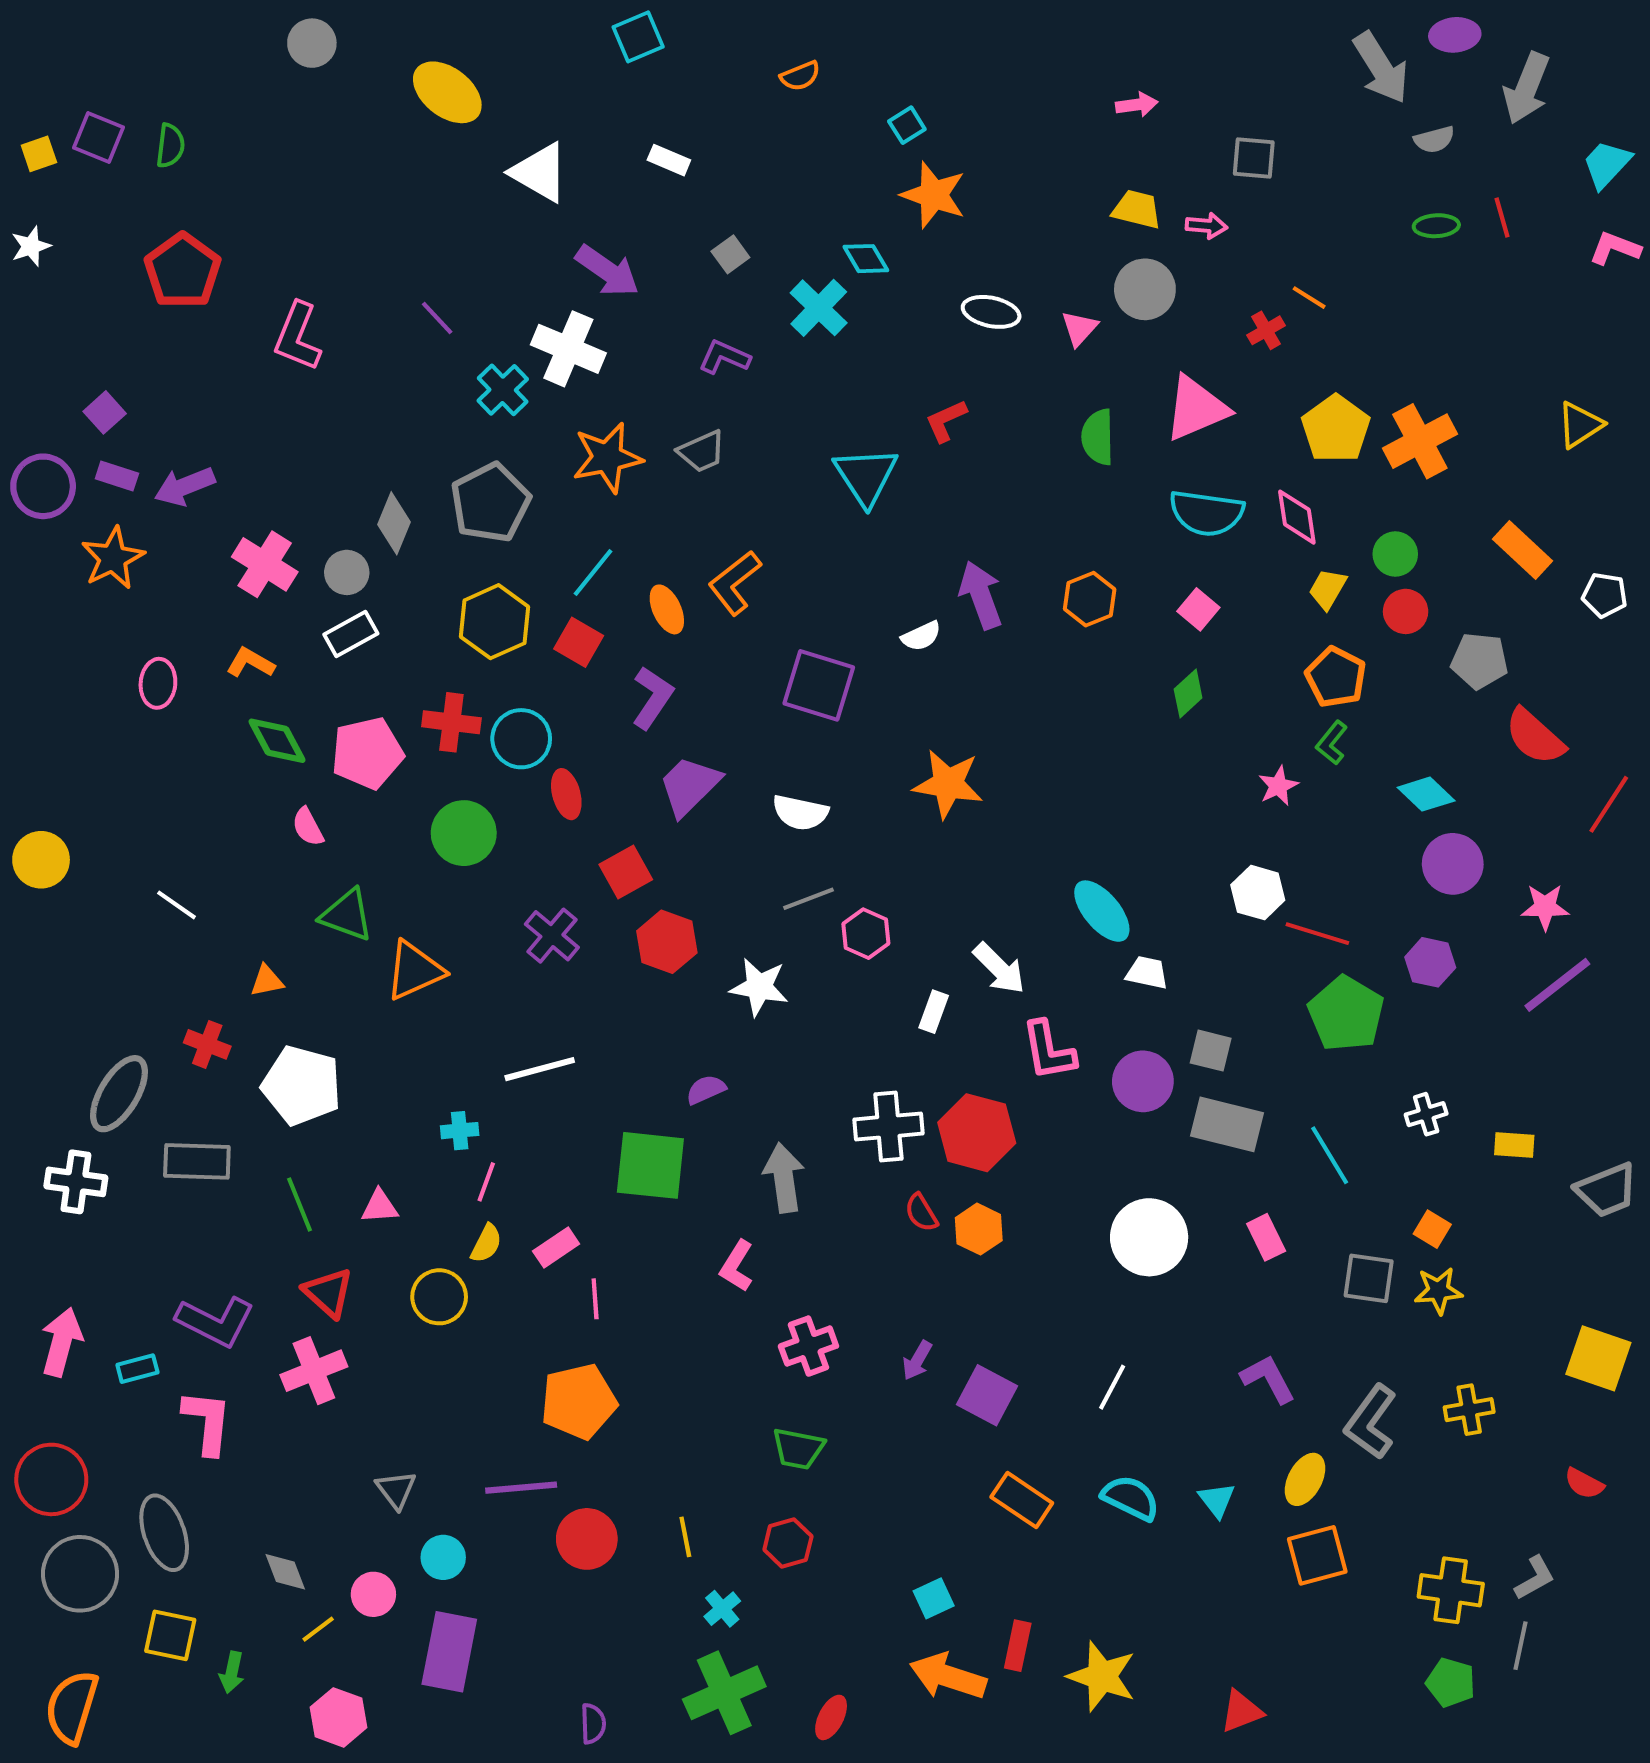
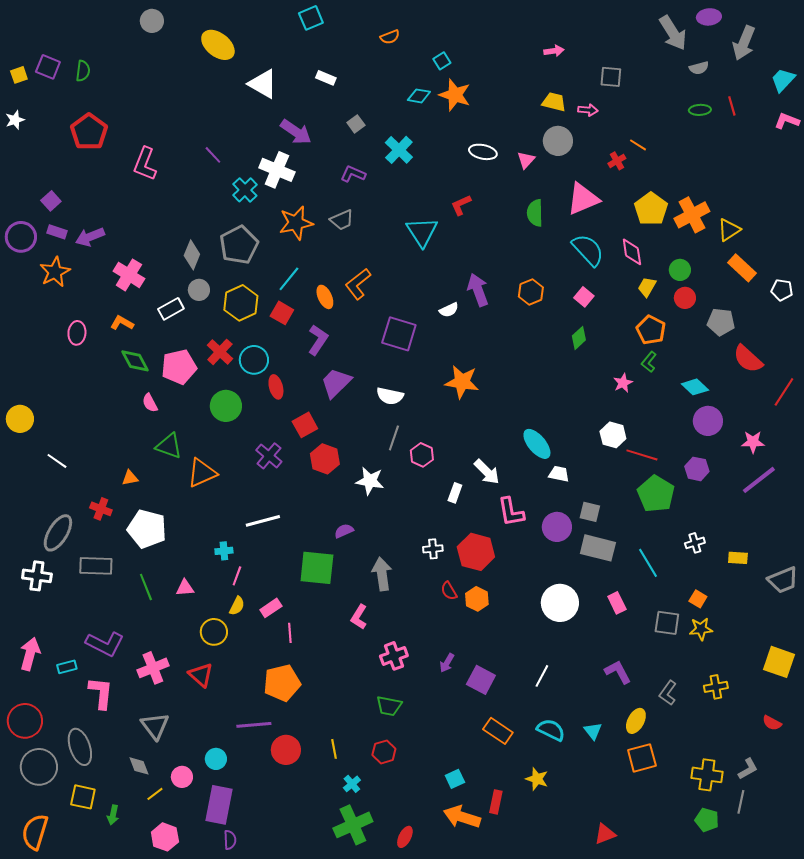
cyan diamond: (866, 259) -> (419, 96), moved, turned -50
yellow triangle: (1580, 425) -> (729, 230), moved
cyan semicircle: (1207, 513) -> (588, 250), turned -141
gray circle: (347, 572) -> (199, 290), moved
red cross: (451, 722) -> (220, 352), turned 36
gray line: (808, 899) -> (394, 438), turned -50
white line: (176, 905) -> (57, 461), moved
white cross: (888, 1126) -> (433, 549), size x0.6
red triangle: (328, 1293) -> (201, 675), moved
gray L-shape: (1371, 1422) -> (668, 693), size x0.7
gray triangle: (396, 1490) -> (155, 726), moved, size x1.4
yellow star: (1102, 1676) -> (537, 779), moved, size x0.7
purple semicircle: (593, 1724) -> (230, 840), moved

